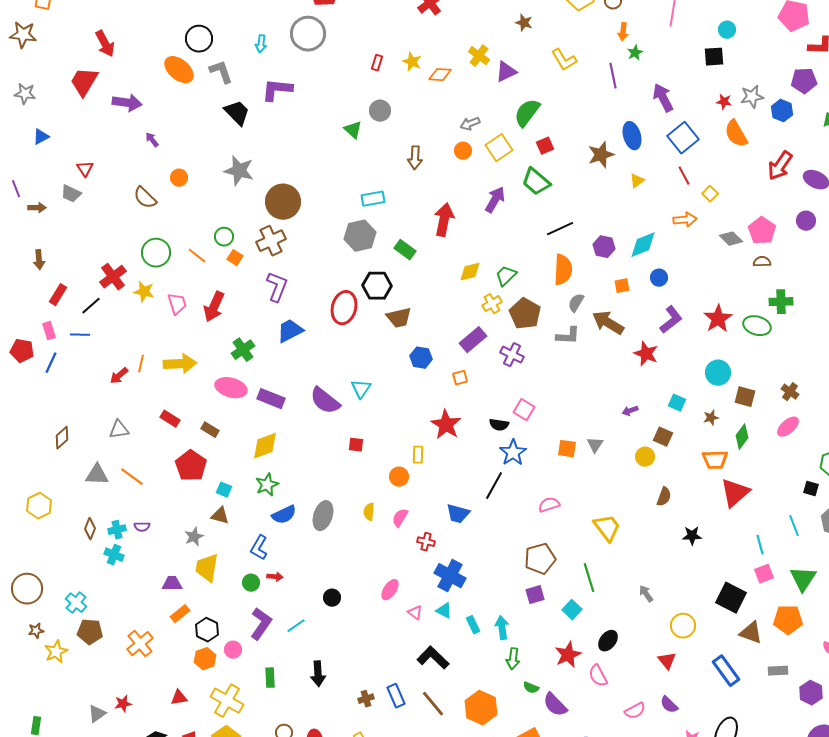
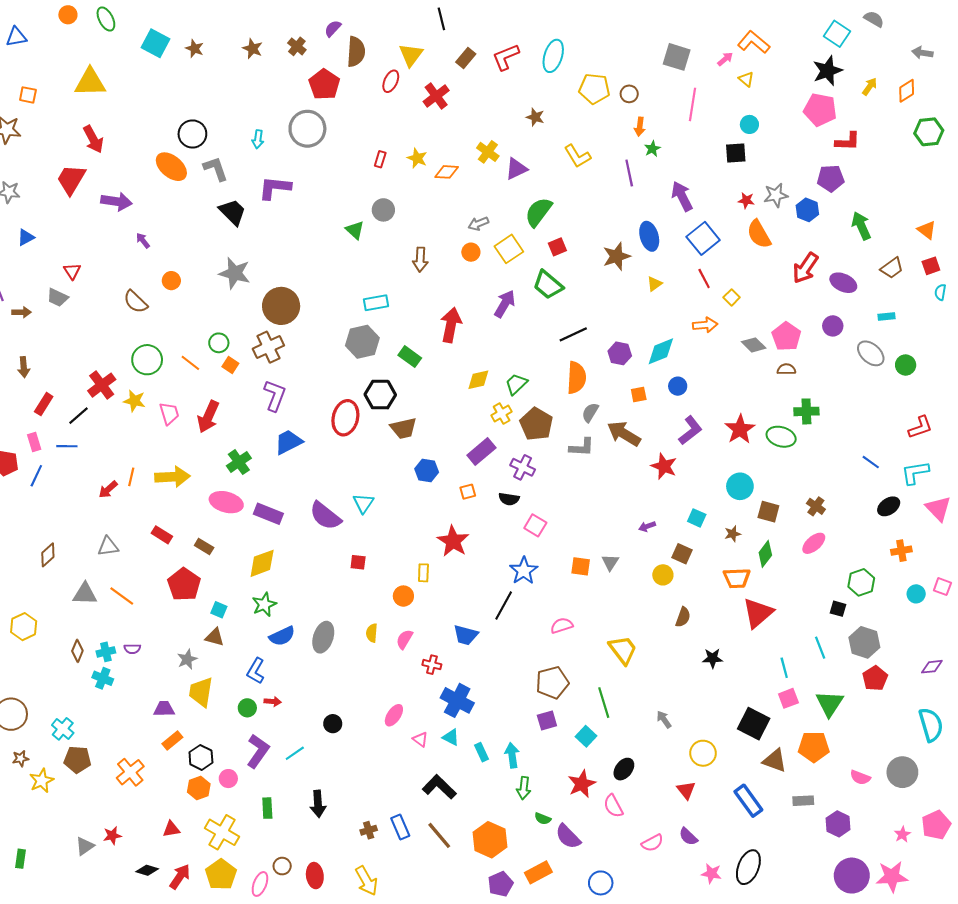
black semicircle: (499, 425) -> (509, 499), moved

